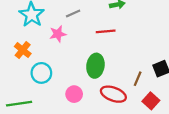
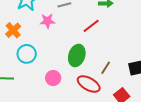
red line: (106, 31) -> (91, 26), turned -42
brown line: (138, 79) -> (106, 68), moved

